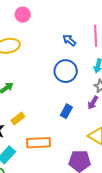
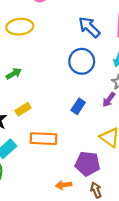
blue arrow: (69, 40) -> (89, 27), size x1.5

